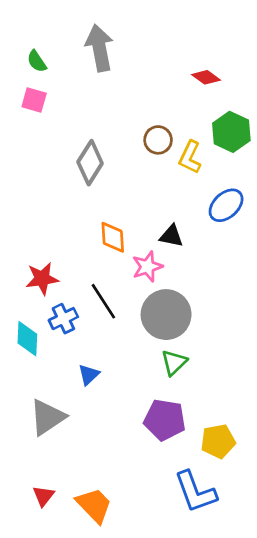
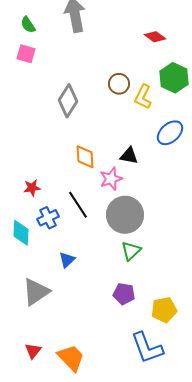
red star: (42, 279) -> (32, 188), size x0.7
purple pentagon: (165, 420) -> (124, 294), size x0.7

